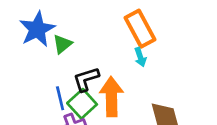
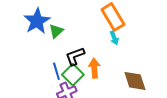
orange arrow: (111, 97) -> (94, 68), size x0.7

